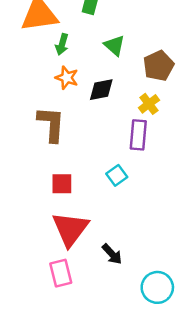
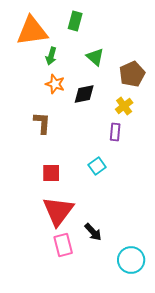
brown L-shape: (51, 124) -> (42, 123), size x0.7
purple rectangle: (138, 135) -> (115, 132), size x0.7
pink rectangle: (61, 273) -> (63, 245), moved

